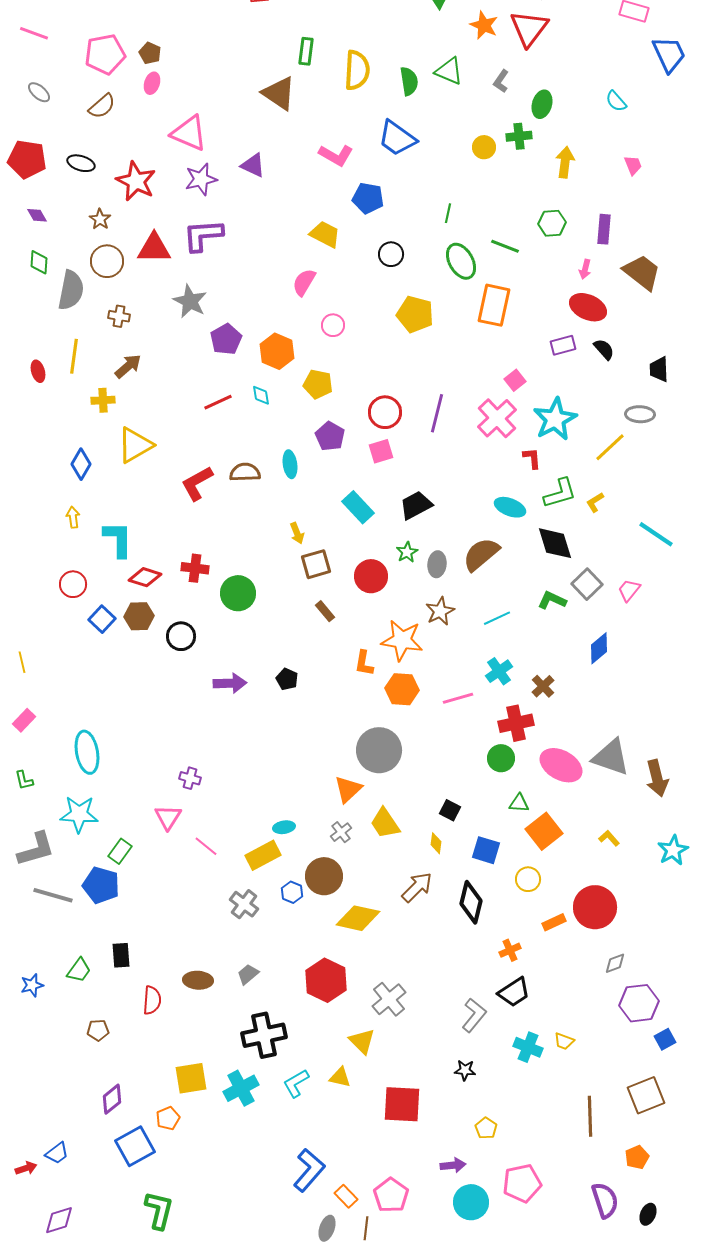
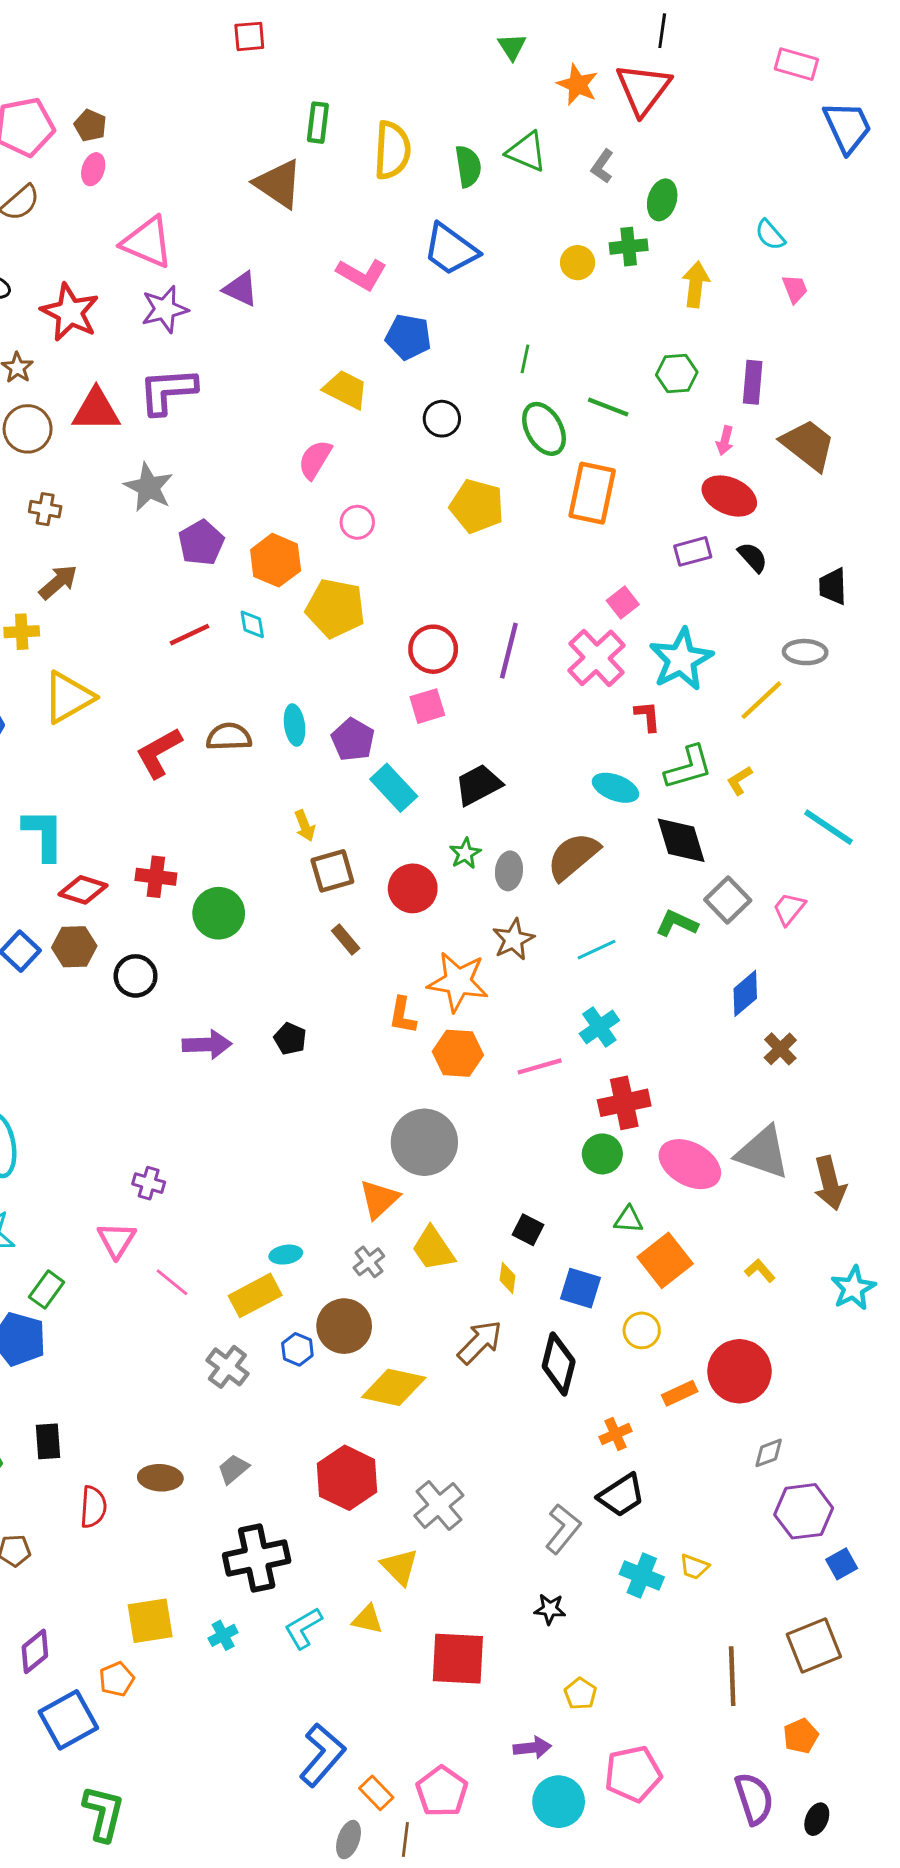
cyan semicircle: (616, 101) -> (770, 235), moved
yellow pentagon: (318, 384) -> (335, 608), size x1.4
purple pentagon: (330, 436) -> (353, 740), moved
brown cross: (543, 686) -> (780, 1049), moved
cyan cross: (241, 1088) -> (223, 1635), size x0.6

